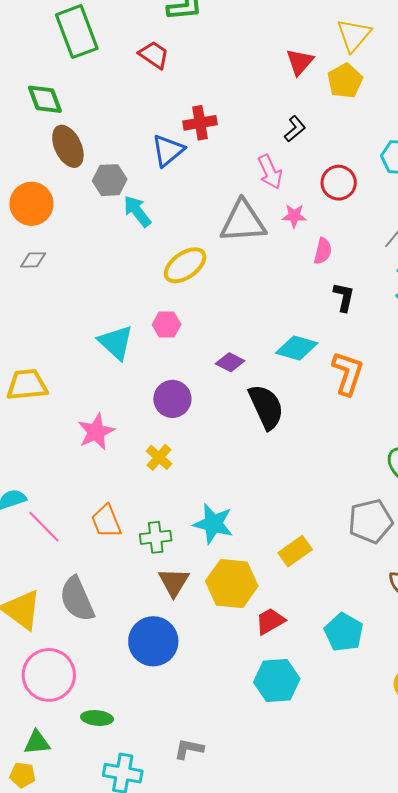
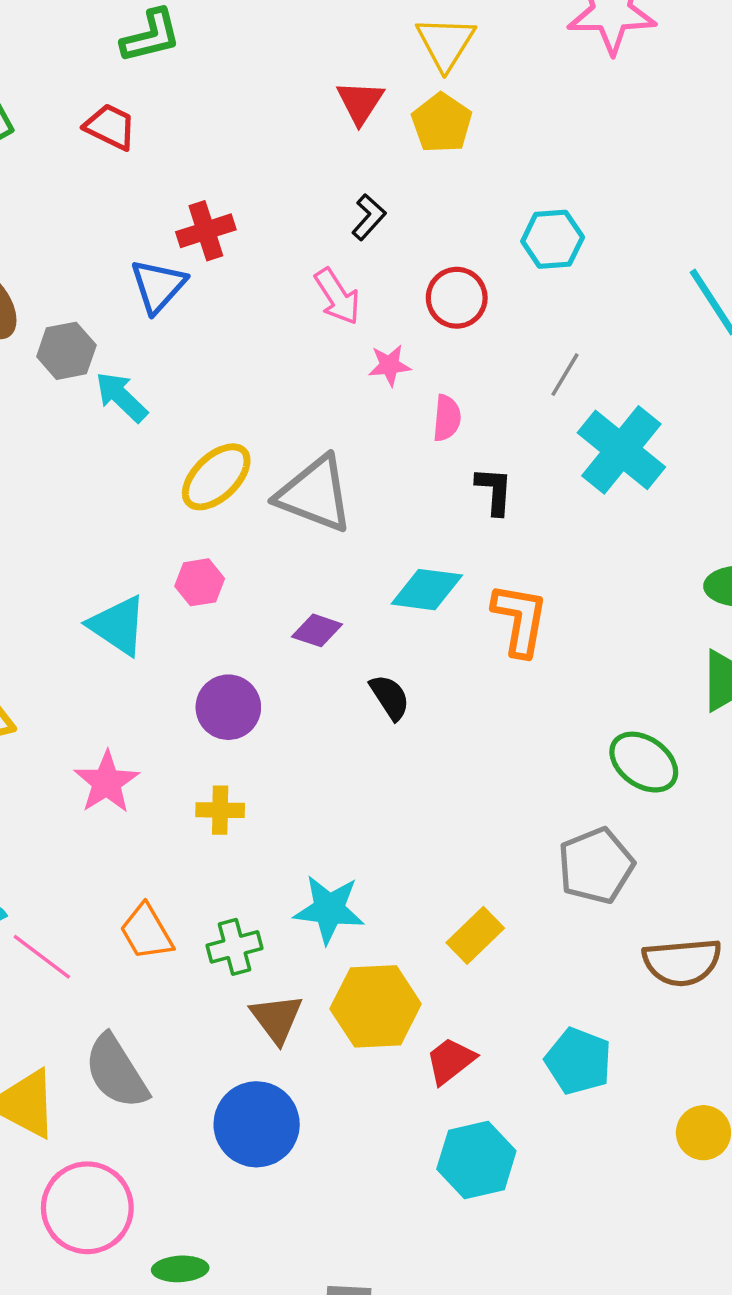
gray triangle: (243, 222) -> (315, 494), moved, turned 33
black semicircle: (266, 407) -> (390, 697), size x0.6
yellow cross: (159, 457) -> (220, 810), turned -32

